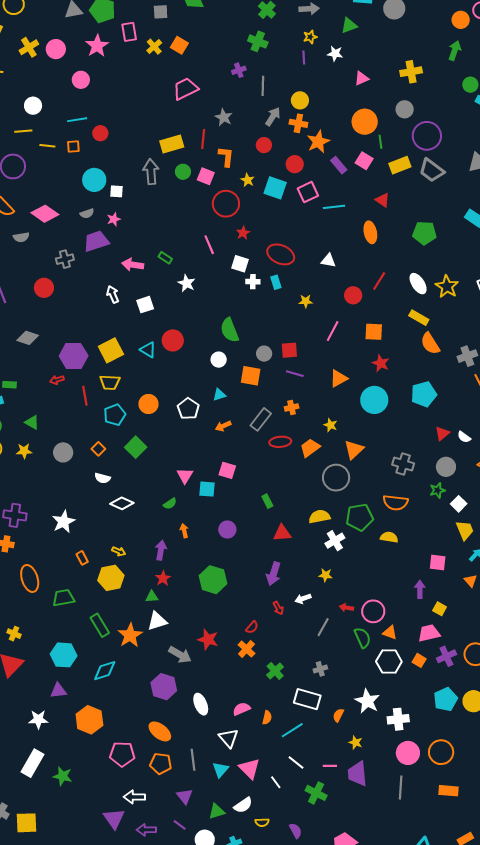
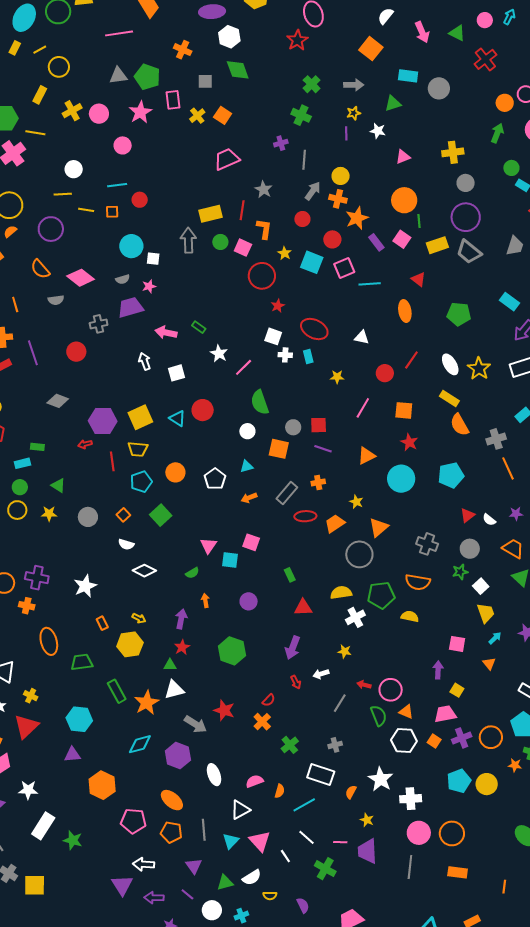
gray circle: (405, 109) -> (466, 183), moved
pink line: (209, 245) -> (244, 367), moved, turned 66
cyan diamond: (105, 671) -> (140, 744), moved
white star: (38, 719) -> (28, 790), moved
white triangle: (229, 738) -> (240, 810), turned 40

